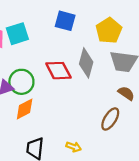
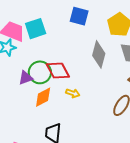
red diamond: (58, 71) -> (58, 70), moved
yellow arrow: (74, 147) -> (73, 93), moved

